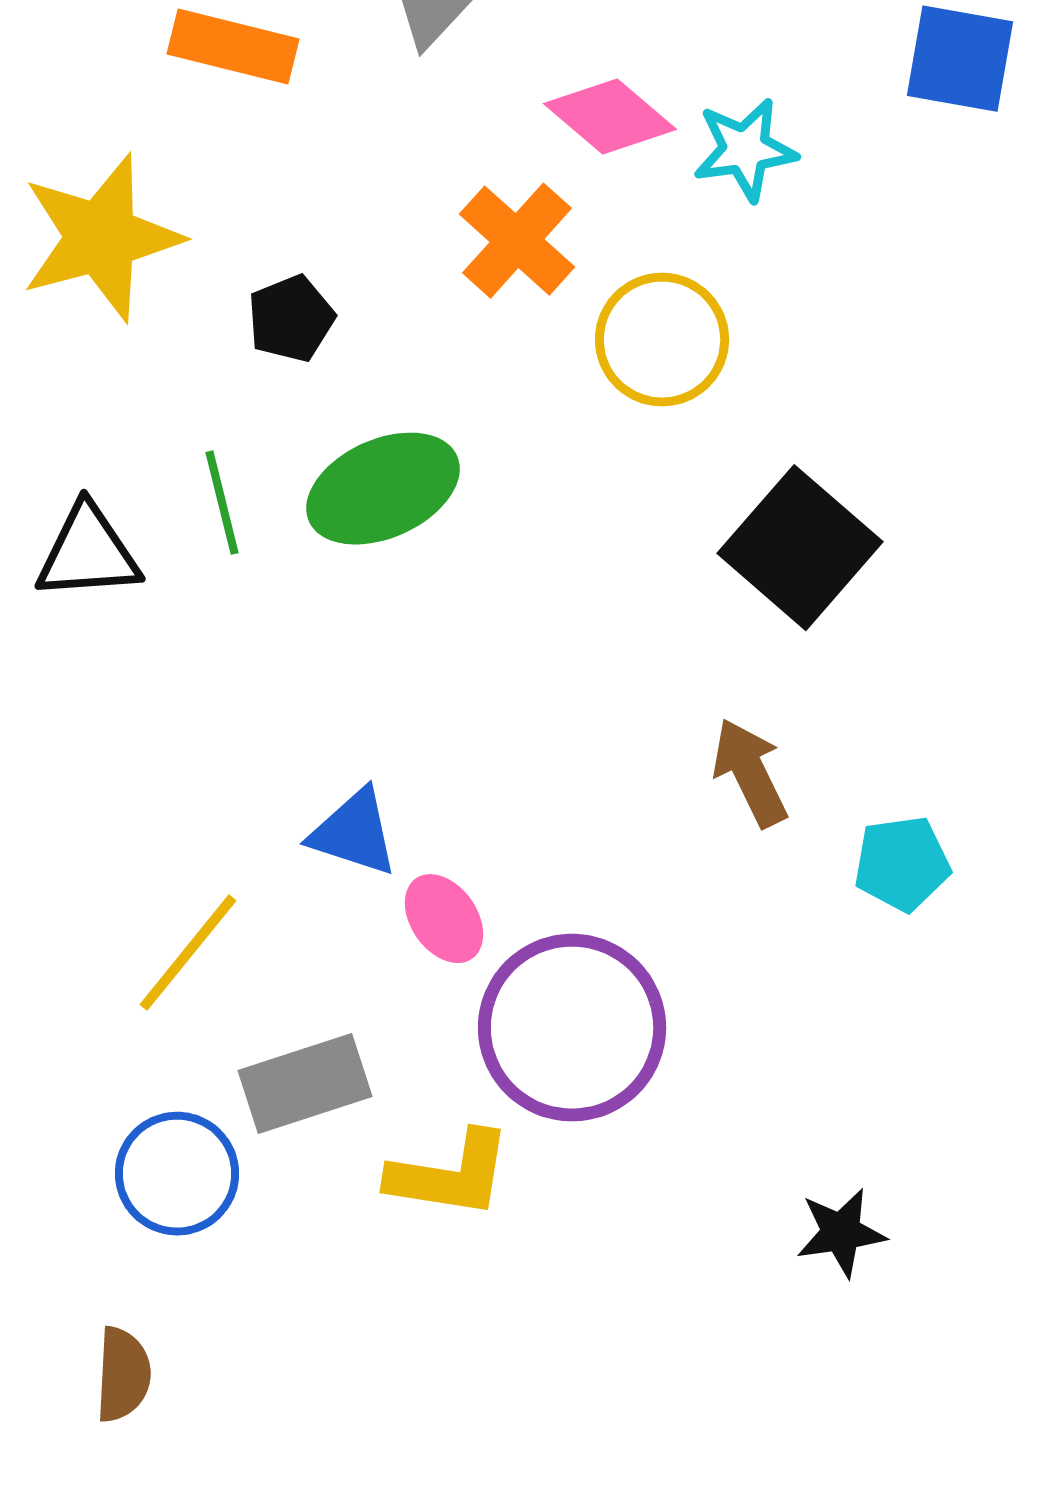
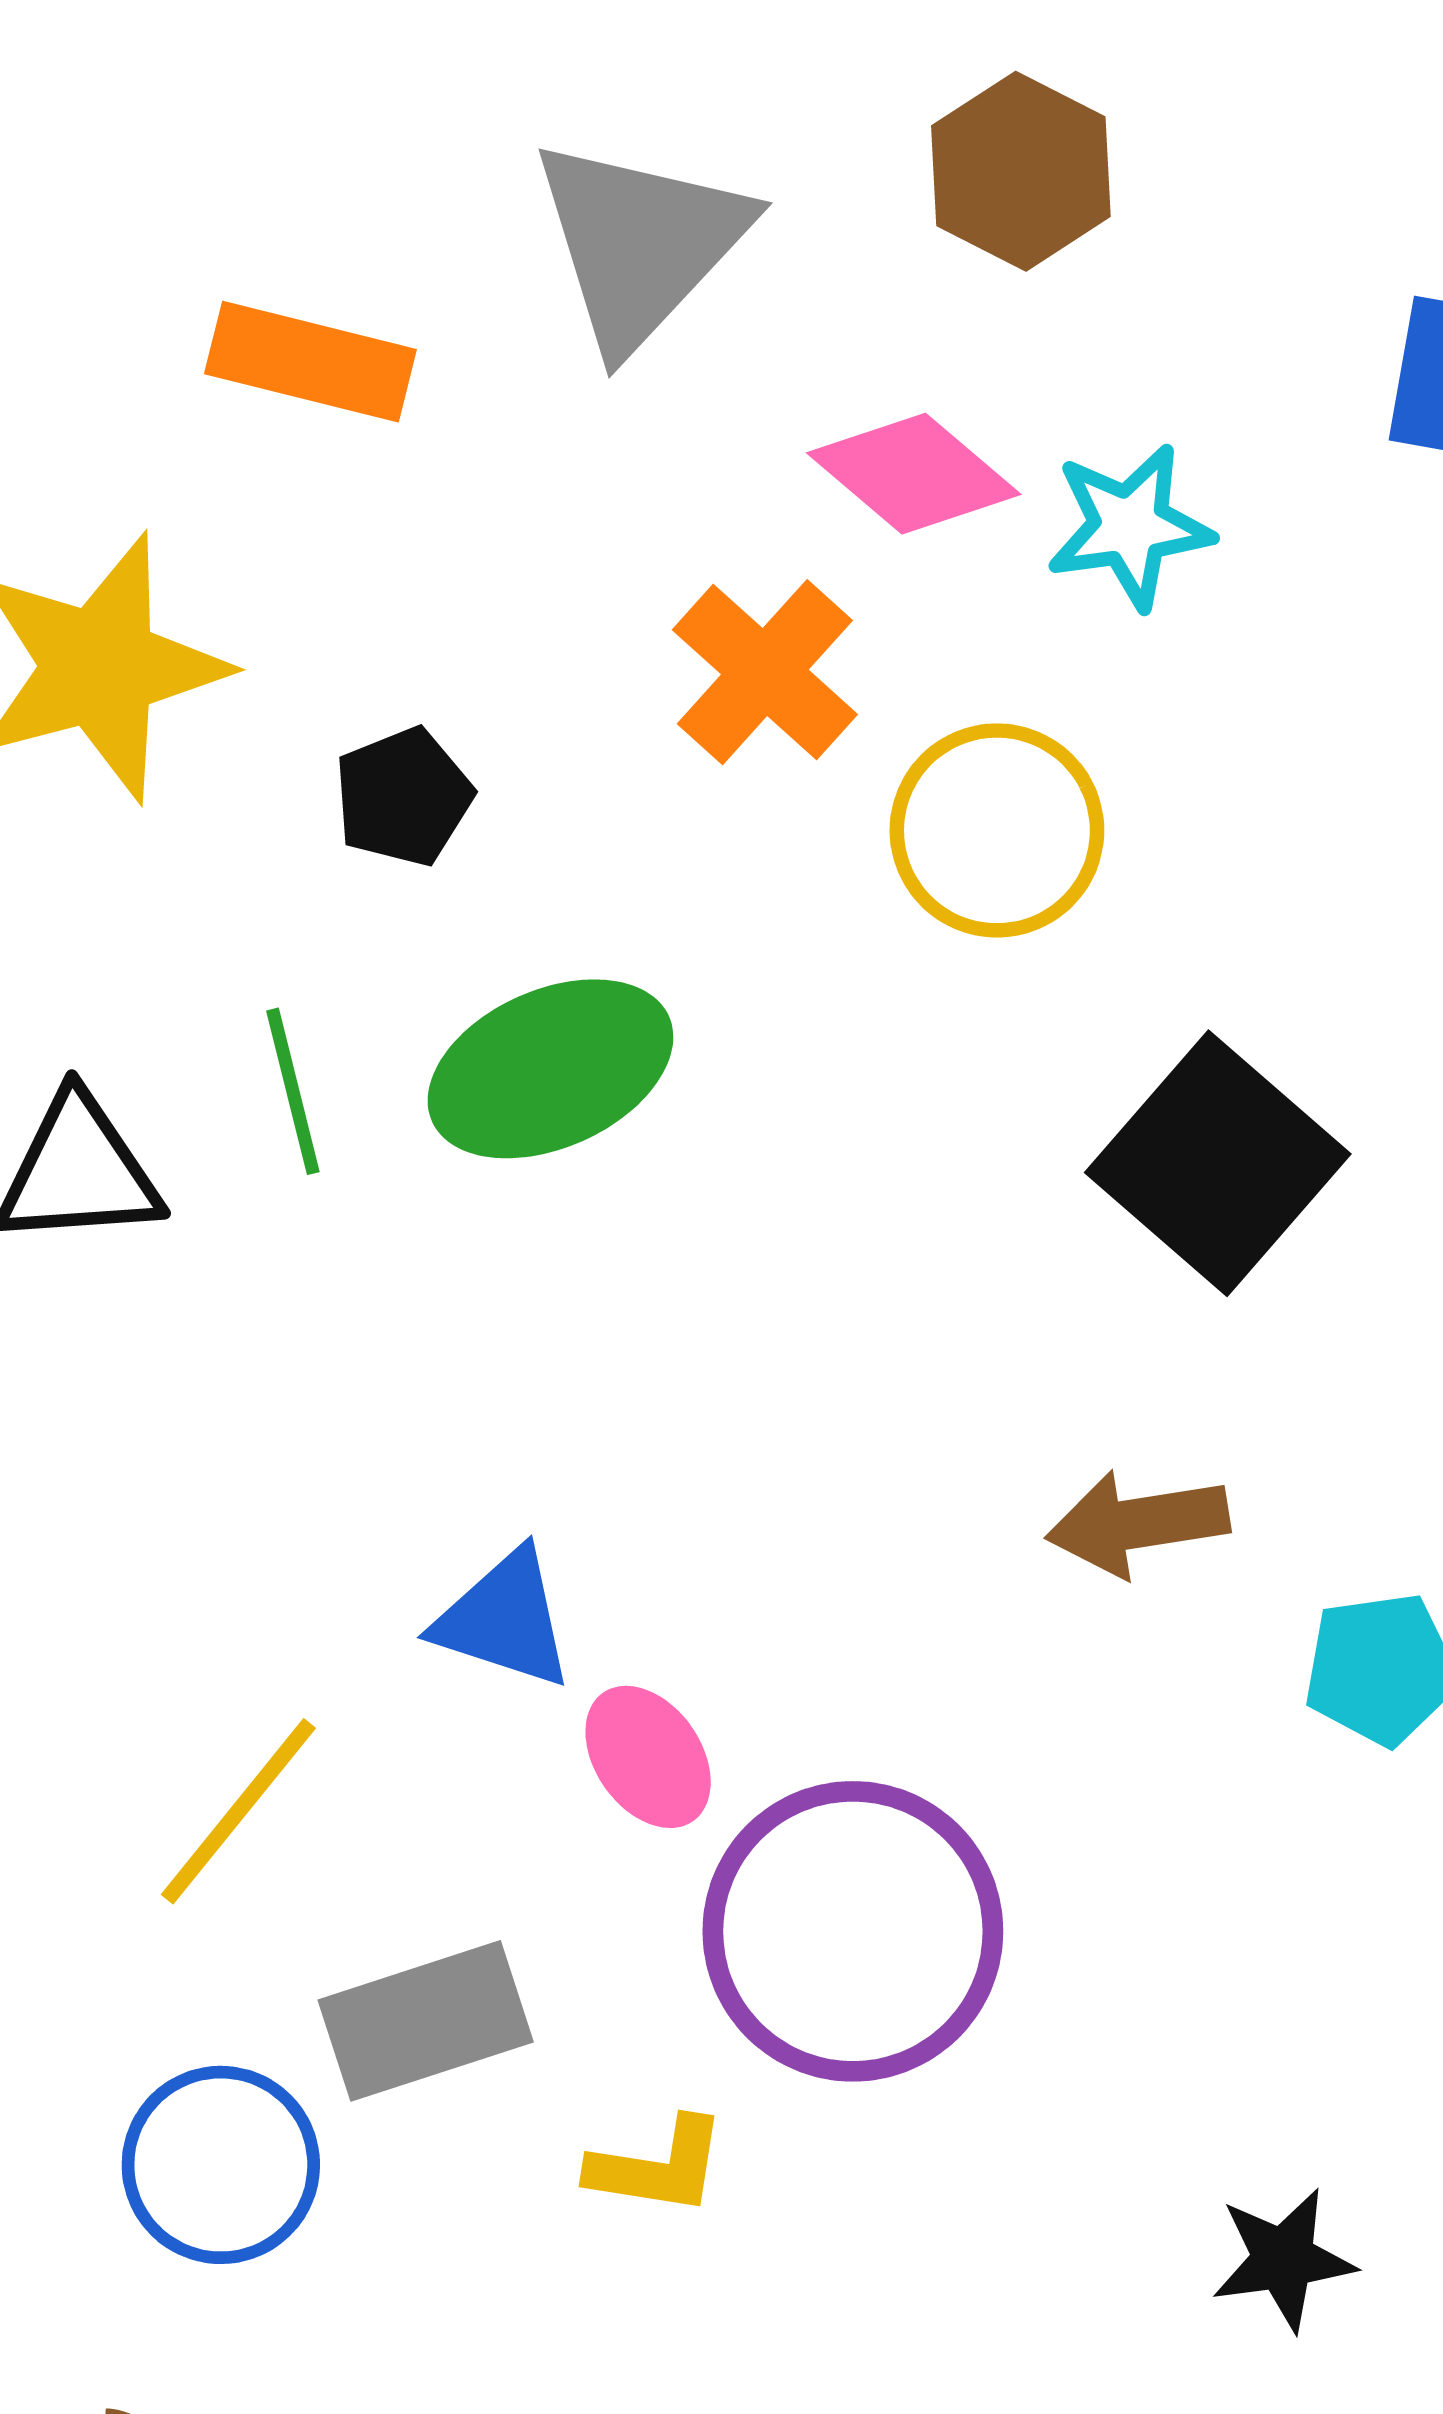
brown arrow: (750, 773) -> (1138, 1523), turned -73
yellow L-shape: (450, 1175) -> (658, 2167), size x0.7

